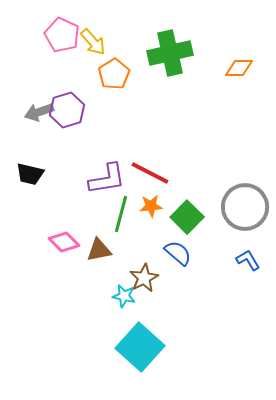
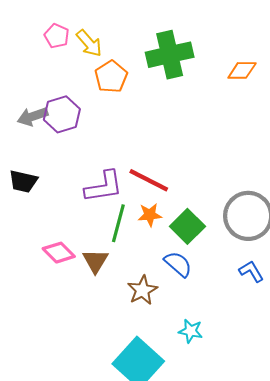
pink pentagon: (62, 35) -> (57, 36), size x0.7
brown triangle: (99, 250) -> (95, 261), turned -48
cyan star: (124, 296) -> (191, 331), moved

